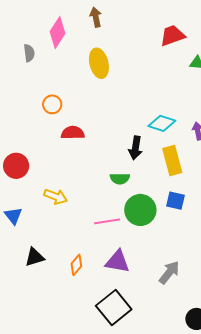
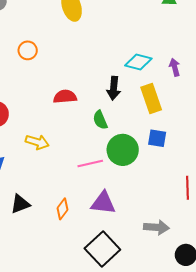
red semicircle: (73, 133) -> (65, 97), moved
green semicircle: (120, 179) -> (100, 120), turned 72
gray arrow: (169, 272) -> (156, 227), moved, turned 60

